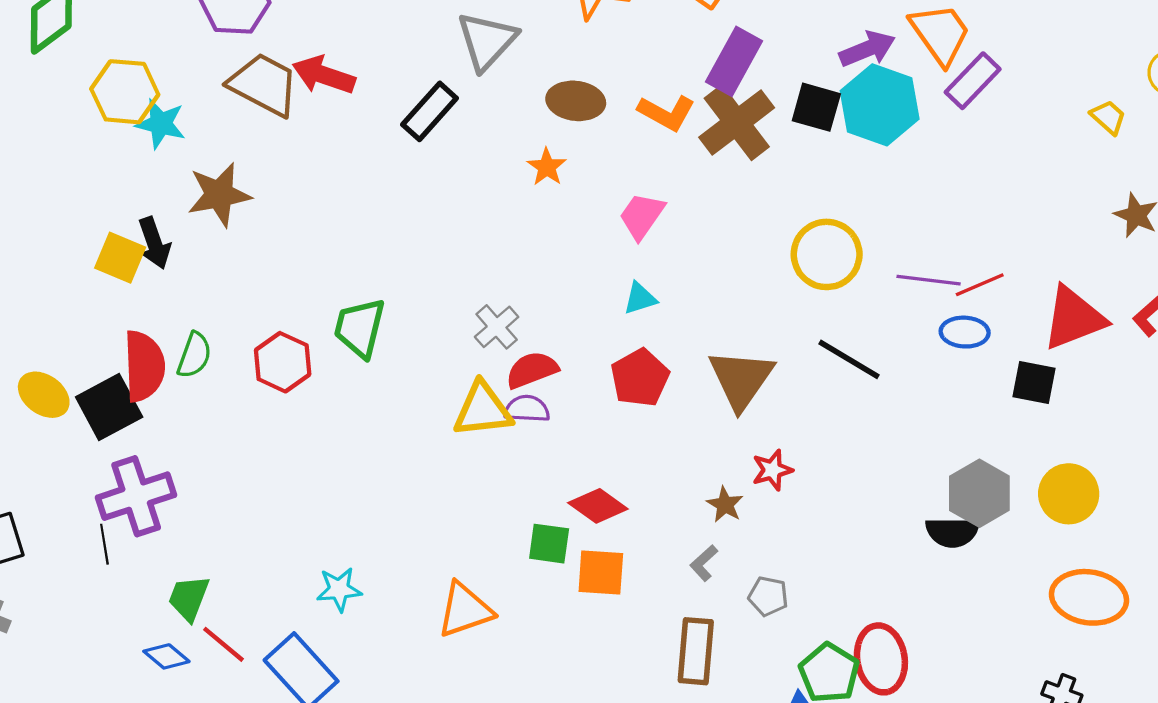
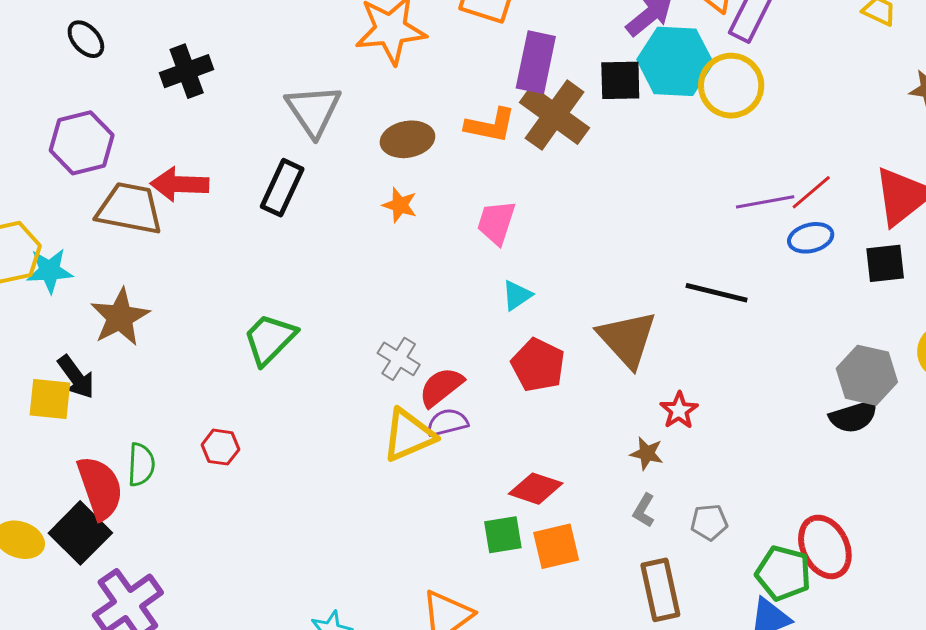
yellow circle: (827, 254) -> (731, 86), moved
green trapezoid: (360, 328) -> (270, 339), moved, turned 48
red hexagon: (283, 362) -> (220, 447), size x0.7

